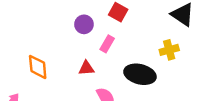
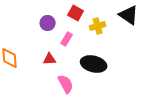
yellow cross: (169, 50) -> (98, 26), moved

